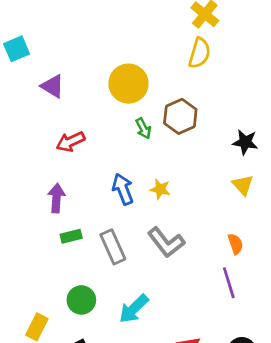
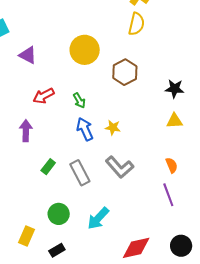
green arrow: (143, 128) -> (79, 101), moved
yellow triangle: (243, 185) -> (175, 121), turned -48
purple arrow: (56, 198) -> (26, 131), moved
green rectangle: (71, 236) -> (48, 167), turned -35

